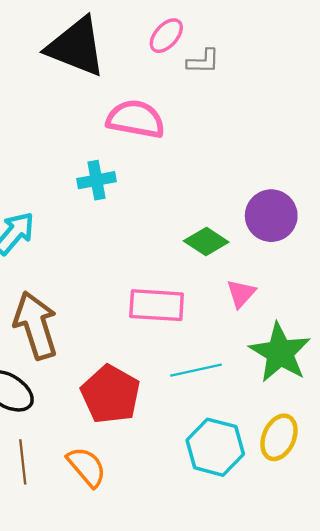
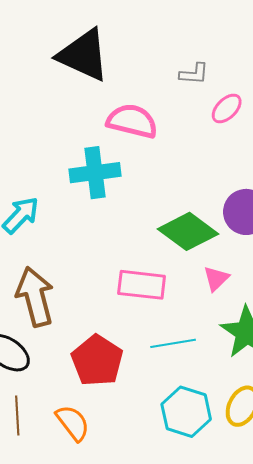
pink ellipse: (166, 36) -> (227, 108), moved
cyan cross: (96, 180) -> (95, 173), size x1.5
green diamond: (206, 241) -> (188, 231), size x1.5

